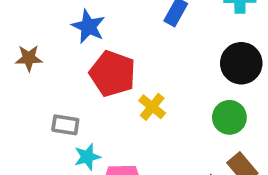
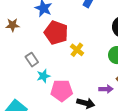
gray rectangle: (65, 125) -> (32, 60), turned 48

